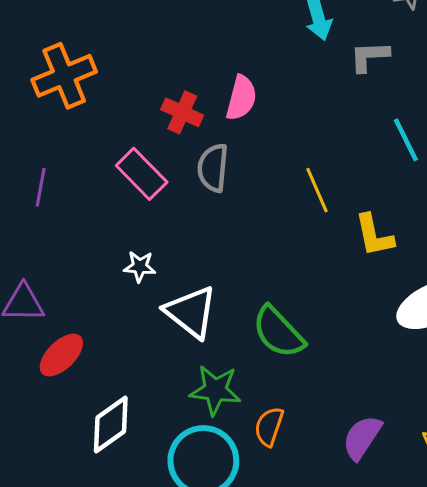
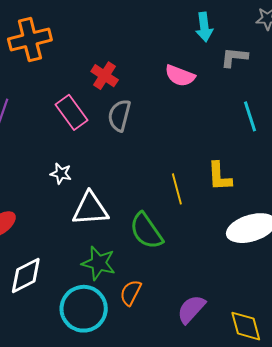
pink semicircle: (241, 98) -> (180, 76), moved, turned 88
yellow line: (317, 190) -> (177, 189), moved
white triangle: (191, 312) -> (90, 209), turned -51

